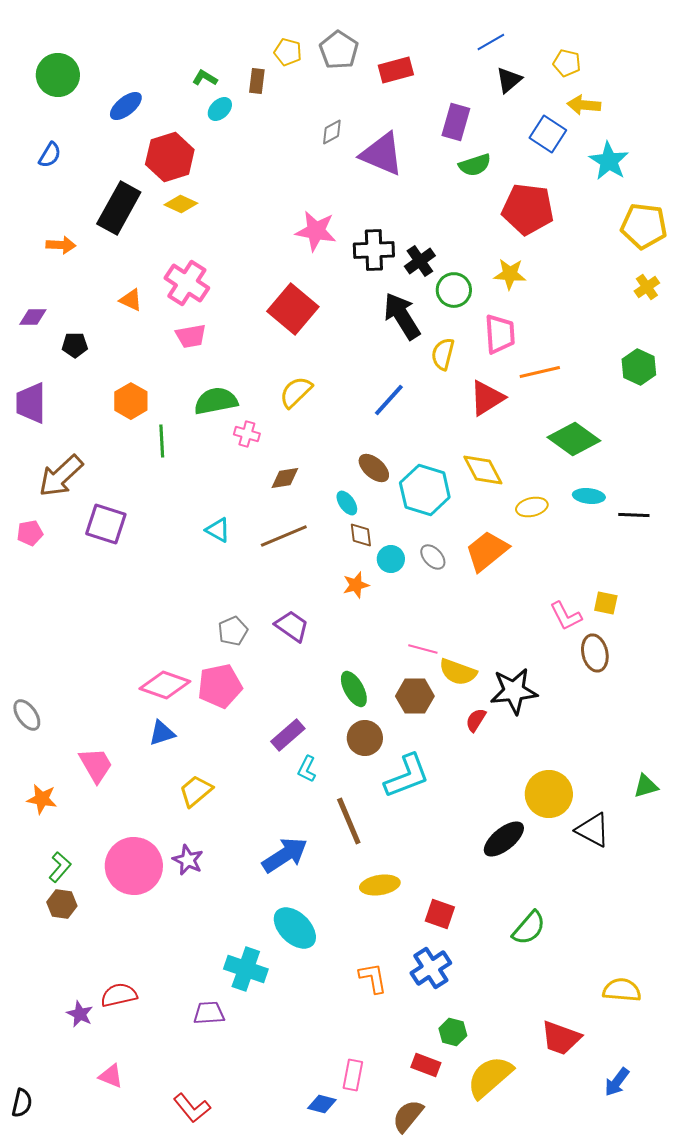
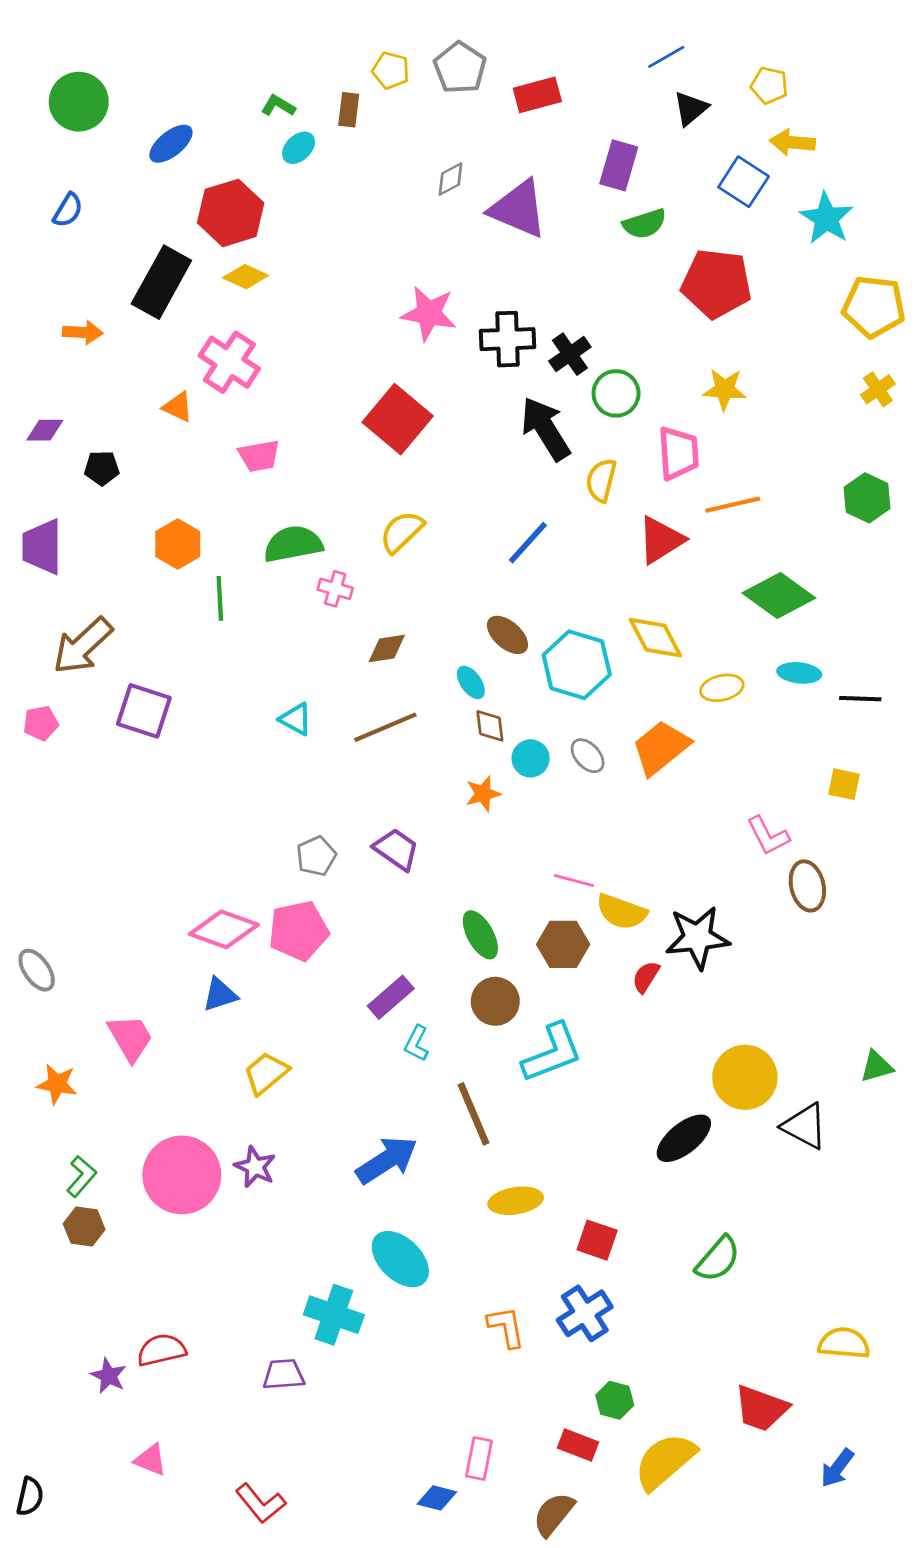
yellow star: (510, 274) -> (725, 389), moved
pink cross: (187, 283) -> (229, 362), moved
yellow square: (606, 603) -> (844, 784), moved

